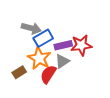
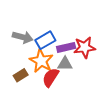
gray arrow: (31, 28) -> (23, 37), moved
gray triangle: (62, 61) -> (65, 64), turned 35

